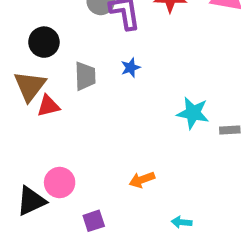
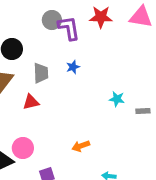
red triangle: (48, 106) -> (31, 102), moved
cyan star: (193, 113) -> (117, 99), size x0.7

